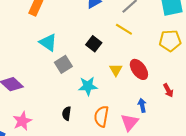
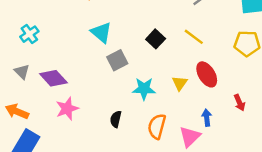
yellow line: (124, 29) -> (194, 37), moved
yellow triangle: (116, 70) -> (180, 83), moved
pink star: (22, 121) -> (67, 109), moved

